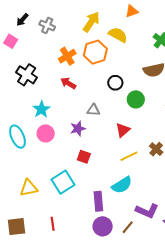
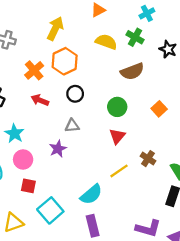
yellow semicircle: (118, 35) -> (106, 42), moved
black circle: (115, 83) -> (75, 94), moved
red triangle: (123, 130) -> (117, 136), moved
red square: (84, 157) -> (28, 186), moved
cyan semicircle: (122, 185) -> (91, 194), moved

